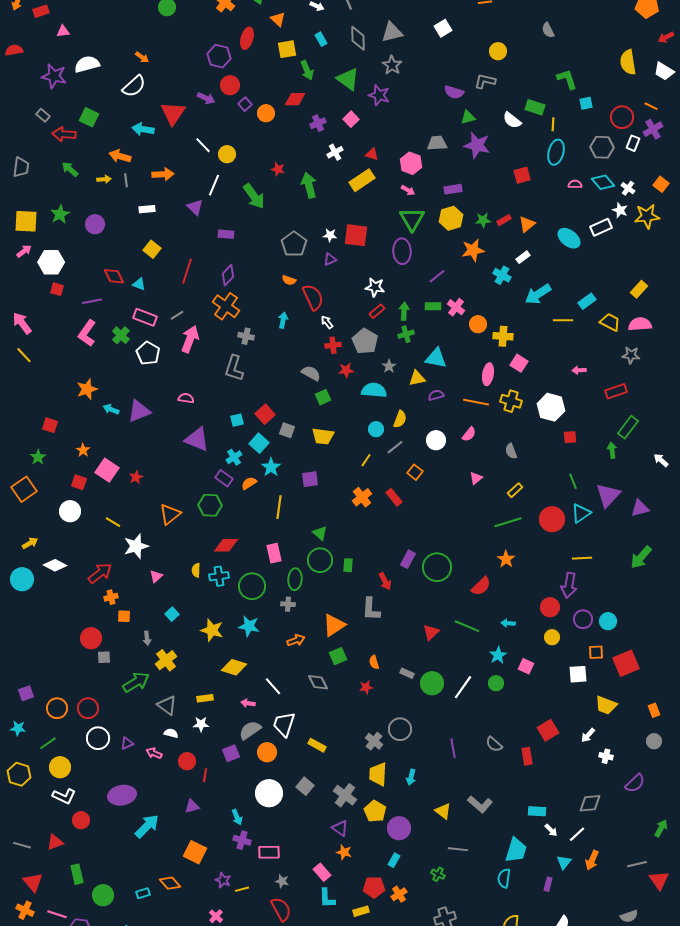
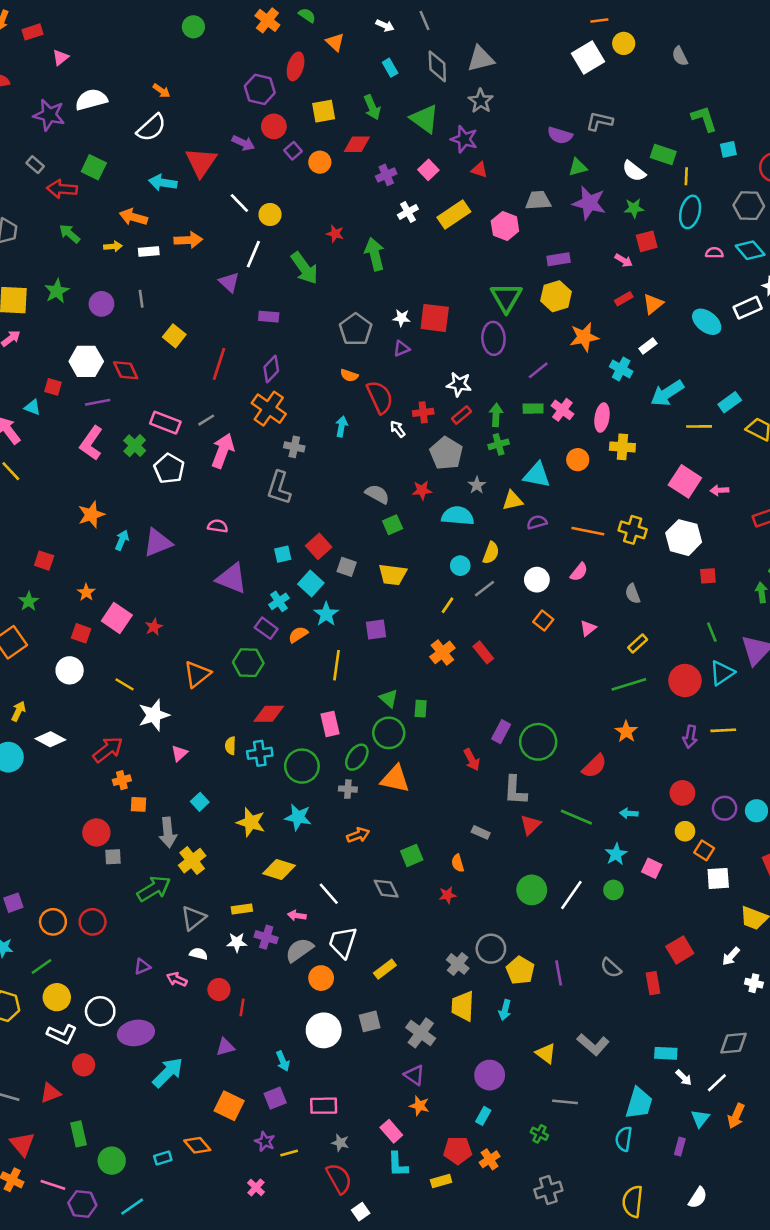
white square: (443, 28) -> (588, 57), moved, size x1.4
pink triangle: (63, 31) -> (61, 57), turned -32
yellow square: (287, 49) -> (324, 111), moved
yellow circle: (498, 51) -> (624, 43), moved
red triangle: (372, 154) -> (479, 170), moved
gray line: (126, 180) -> (141, 299), moved
yellow rectangle: (362, 180) -> (454, 215), moved
pink arrow: (408, 190) -> (624, 260), moved
white rectangle: (147, 209) -> (149, 252), moved
green star: (483, 220) -> (634, 208), moved
white hexagon: (51, 262) -> (86, 361), moved
cyan triangle: (139, 284) -> (33, 407), moved
orange circle: (478, 324) -> (578, 460), moved
red cross: (333, 345) -> (423, 412), moved
pink square: (519, 363) -> (685, 481), moved, size x1.4
pink ellipse: (488, 374) -> (602, 418), moved
cyan arrow: (111, 409) -> (122, 540), turned 91
orange square: (415, 472) -> (543, 621), moved
yellow arrow: (30, 543) -> (18, 711), turned -35
green rectangle: (348, 565) -> (421, 709), moved
green ellipse: (295, 579) -> (357, 757), turned 30
purple arrow: (569, 585) -> (690, 737), moved, size x0.7
gray L-shape: (371, 609) -> (515, 790), moved
orange triangle: (334, 625) -> (395, 779), moved, turned 45
gray arrow: (147, 638) -> (168, 832), size x1.6
orange square: (596, 652) -> (704, 850), moved, turned 35
gray rectangle: (407, 673) -> (481, 832), moved
gray triangle: (167, 705) -> (193, 918), turned 45
white circle: (98, 738) -> (100, 1011), moved
yellow rectangle: (317, 745) -> (385, 969), turned -66
purple square: (231, 753) -> (275, 1098), moved
gray square: (305, 786) -> (370, 1021), turned 36
yellow pentagon: (375, 811) -> (520, 970), moved
purple cross: (242, 840) -> (266, 937), moved

